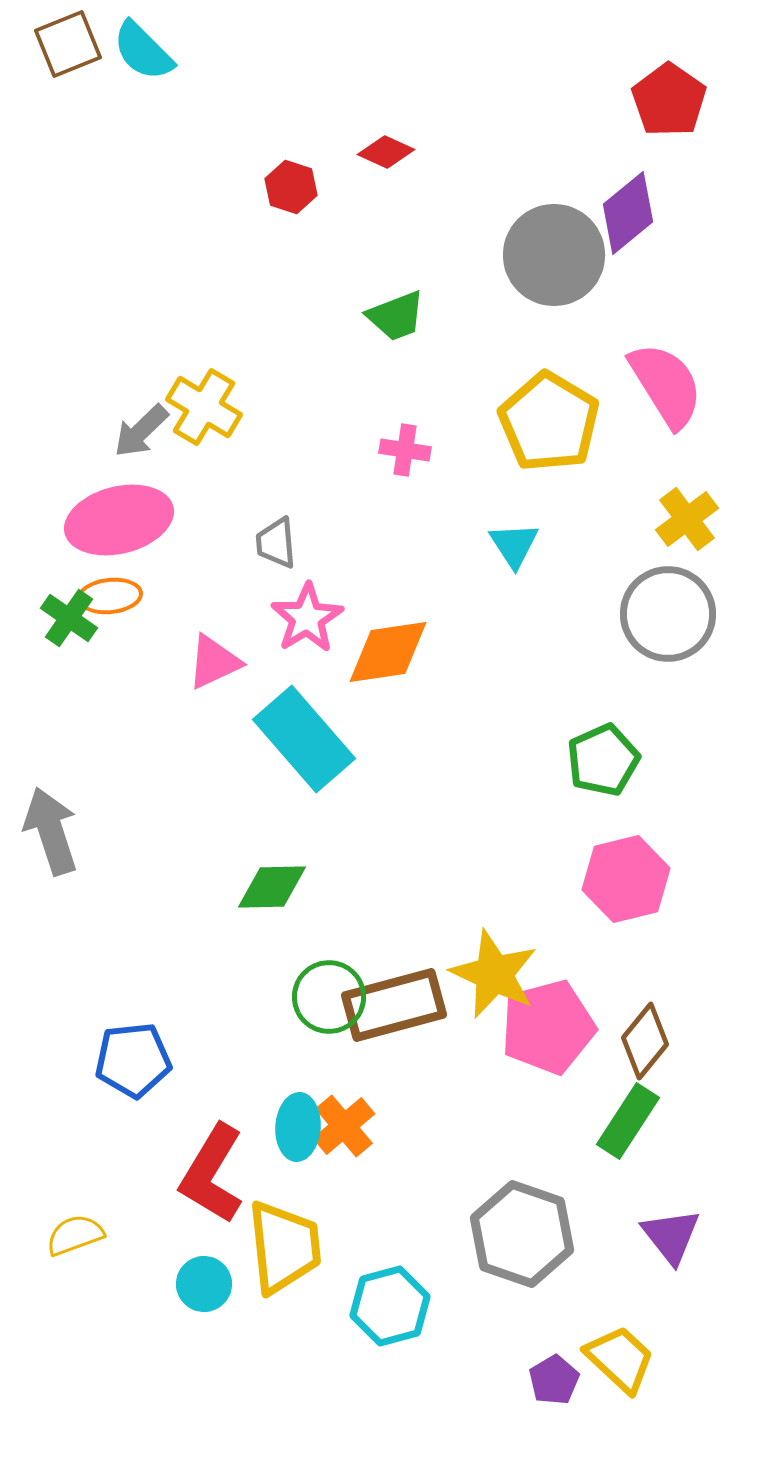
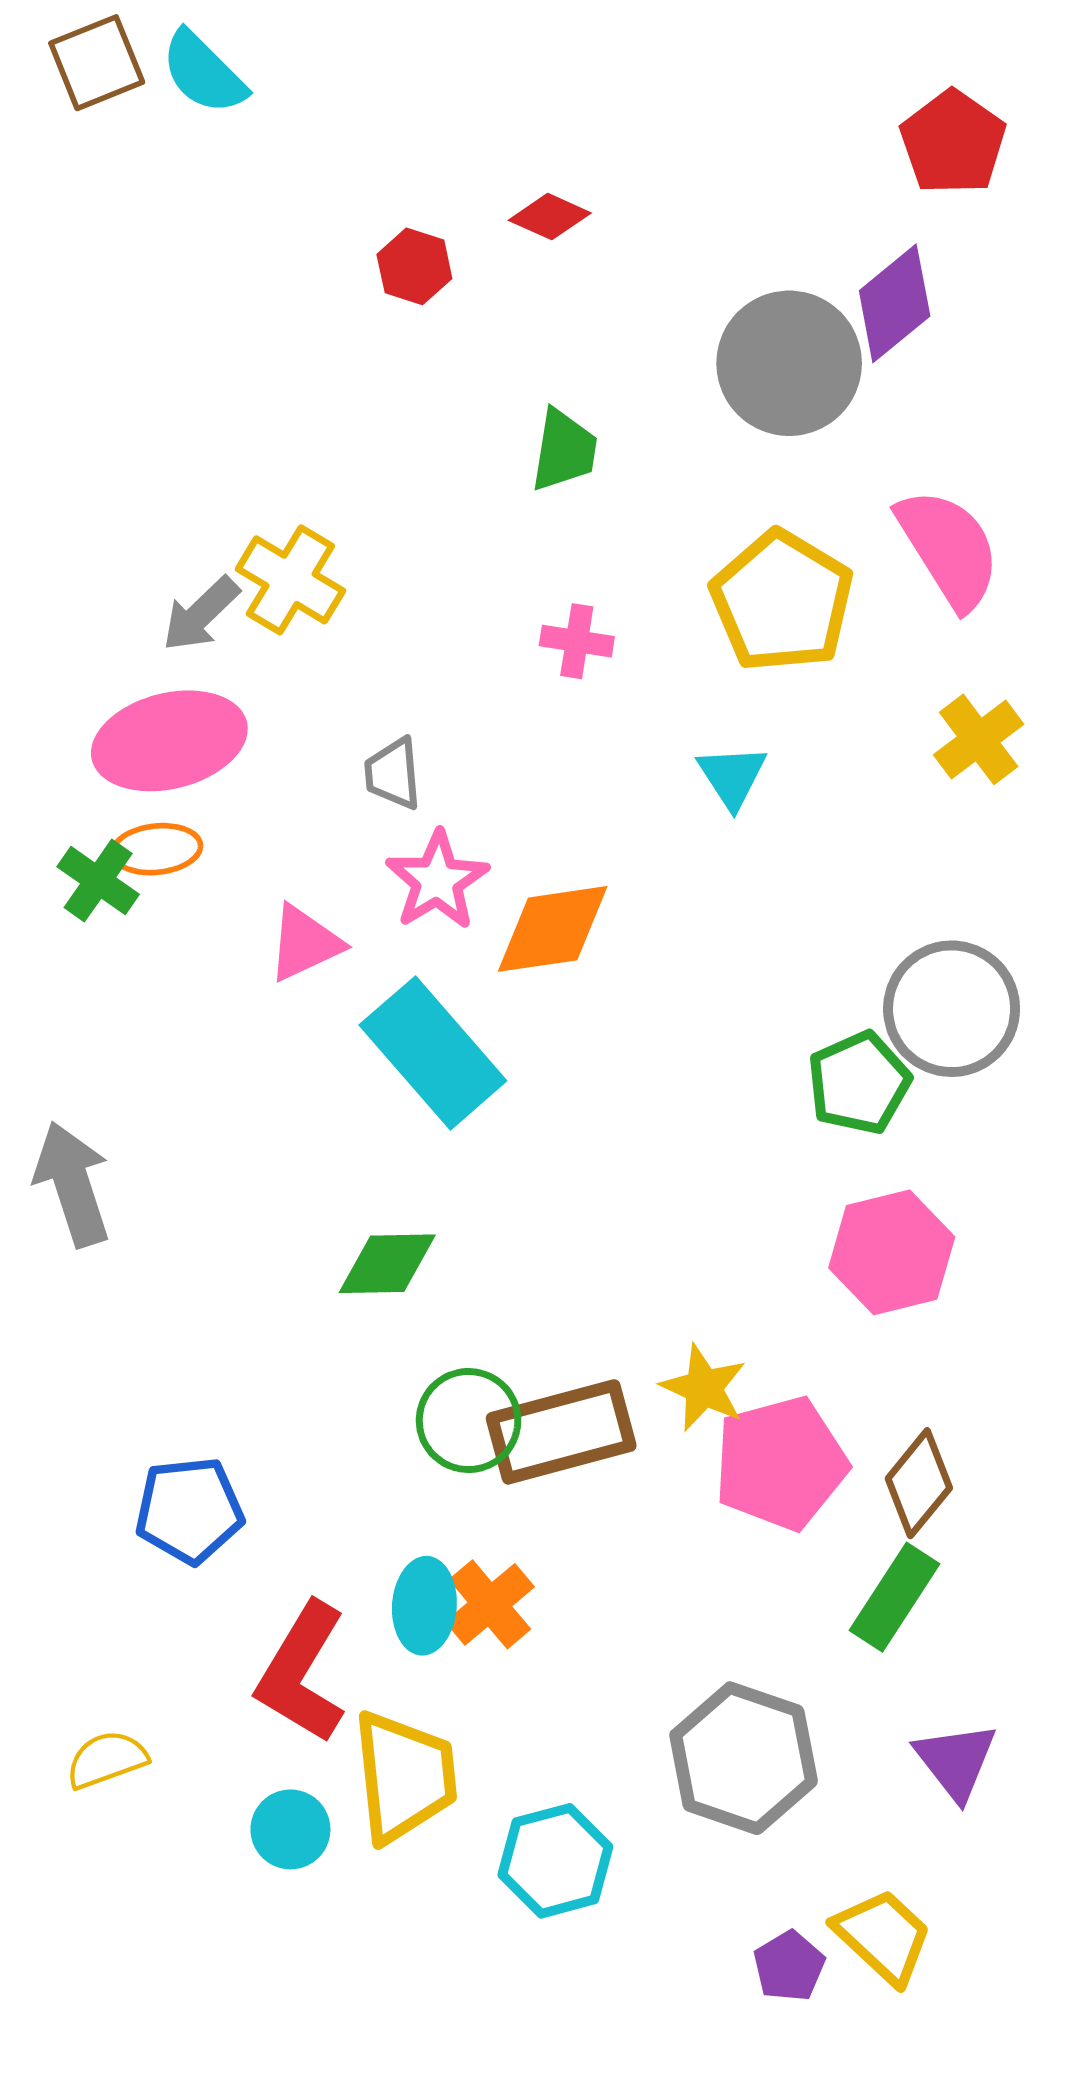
green trapezoid: (396, 316) -> (564, 450), turned -60
gray circle: (668, 614) -> (952, 1009), moved
yellow star: (494, 974) -> (704, 1388), size x0.7

